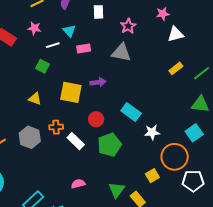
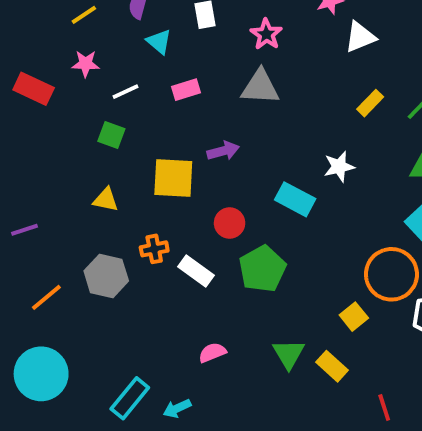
cyan triangle: (69, 31) -> (159, 42), moved
white star: (152, 132) -> (339, 167), moved

